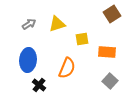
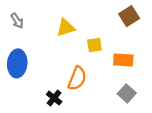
gray arrow: (29, 24) -> (17, 21), moved, turned 88
blue ellipse: (28, 60) -> (17, 63), moved
black cross: (39, 85) -> (54, 98), moved

